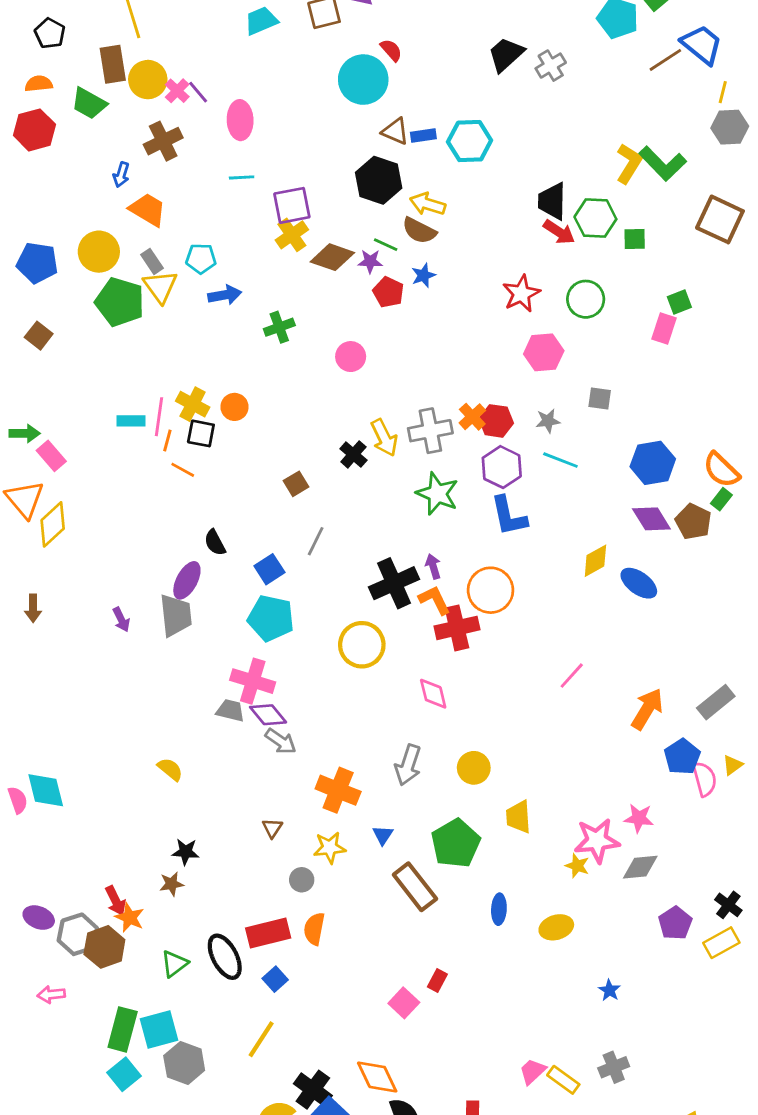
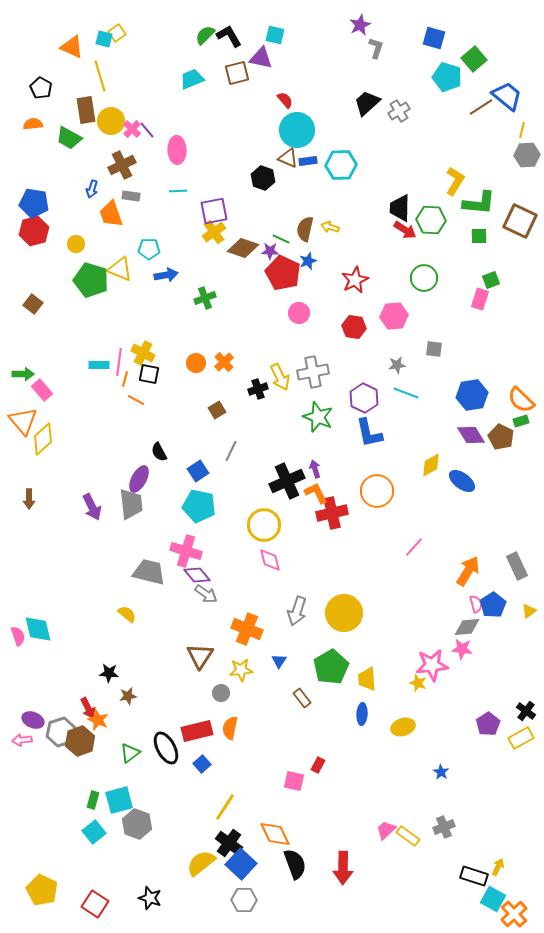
cyan circle: (363, 80) -> (297, 130), moved
red hexagon: (34, 130) -> (34, 231), moved
green L-shape: (663, 163) -> (479, 203), moved, turned -40
black hexagon: (379, 180) -> (263, 178), moved, size x0.7
yellow arrow: (428, 204) -> (330, 227), moved, size x0.7
orange trapezoid: (148, 210) -> (111, 214), turned -140
brown semicircle: (419, 231) -> (305, 229), turned 75
green square: (635, 239) -> (479, 236), moved
yellow circle: (99, 252) -> (76, 244), size x0.6
gray rectangle: (152, 261) -> (131, 196), moved, turned -48
blue pentagon: (37, 263) -> (34, 203), moved
yellow triangle: (160, 287) -> (120, 269), turned -32
red pentagon: (388, 292) -> (283, 273), size x1.6
red star: (521, 294) -> (355, 280), moved
pink circle: (351, 357) -> (299, 313), moved
orange circle: (235, 407) -> (196, 363), moved
orange cross: (472, 417) -> (224, 362), moved
red hexagon: (496, 421) -> (354, 327), moved
black cross: (353, 454) -> (258, 389), turned 30
green rectangle: (721, 499) -> (521, 421), turned 35
orange circle: (491, 590) -> (377, 491), moved
purple arrow: (121, 620) -> (92, 507), size x1.5
pink diamond: (433, 694) -> (270, 560), moved
gray rectangle: (716, 702) -> (517, 566), turned -76
gray trapezoid: (230, 710) -> (149, 572), moved, size x1.6
yellow circle: (474, 768) -> (344, 613), size x1.6
pink semicircle: (705, 779) -> (476, 604), moved, size x0.7
yellow trapezoid: (519, 817) -> (367, 679), moved
brown triangle: (272, 828) -> (200, 656), size x1.8
black star: (186, 852) -> (109, 673), moved
gray diamond: (640, 867) -> (467, 627), moved
brown rectangle: (415, 887) -> (302, 698), size x0.6
pink arrow: (51, 994) -> (22, 740), moved
pink square: (404, 1003) -> (294, 781), turned -30
green rectangle: (123, 1029) -> (93, 800), size x0.6
yellow line: (261, 1039) -> (225, 807), moved

